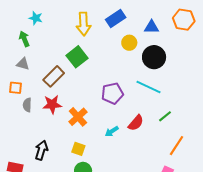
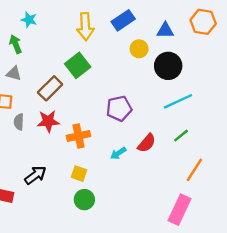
cyan line: (148, 87) -> (178, 101), moved, turned -50
orange cross: (78, 117) -> (79, 136), turned 30
black arrow: (41, 150) -> (35, 175), turned 36

